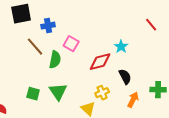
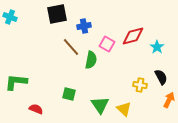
red diamond: (100, 62) -> (133, 36), moved
green triangle: (58, 92) -> (100, 105), moved
yellow cross: (102, 93) -> (140, 85), moved, turned 32

